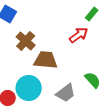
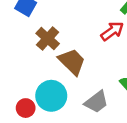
brown trapezoid: (46, 60) -> (72, 62), turned 40

